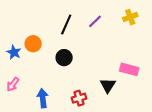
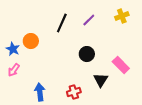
black circle: (64, 58) -> (87, 54), moved
pink rectangle: (129, 69) -> (121, 65), turned 30
pink arrow: (13, 84) -> (14, 70), moved

